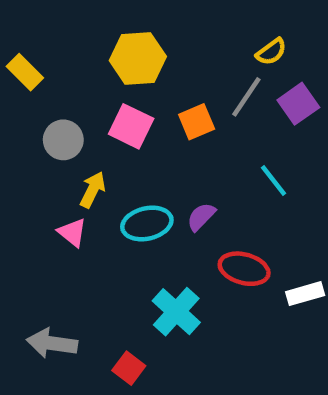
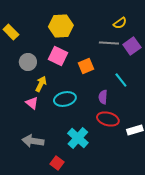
gray line: (246, 97) -> (109, 43), turned 60
orange square: (197, 122) -> (86, 66), moved
purple semicircle: (201, 217) -> (103, 97), moved, turned -40
gray arrow: (52, 343) -> (33, 141), moved

